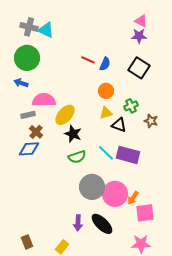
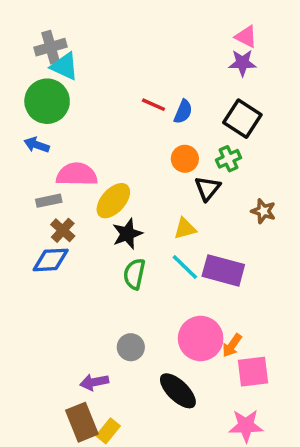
gray cross: (29, 27) -> (51, 47), turned -30
cyan triangle: (46, 30) -> (65, 66), moved
green cross: (131, 106) -> (229, 159), moved
yellow triangle: (106, 113) -> (185, 229), moved
black triangle: (119, 125) -> (208, 188), moved, turned 49
black star: (73, 134) -> (127, 234), turned 30
green semicircle: (77, 157) -> (134, 274), turned 120
gray circle: (92, 187) -> (131, 347), moved, size x0.6
purple arrow: (78, 223) -> (94, 382), moved, turned 77
brown rectangle: (27, 242) -> (82, 422), moved, size x1.5

